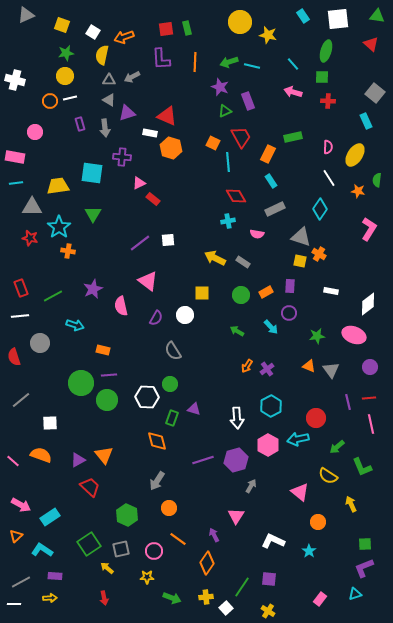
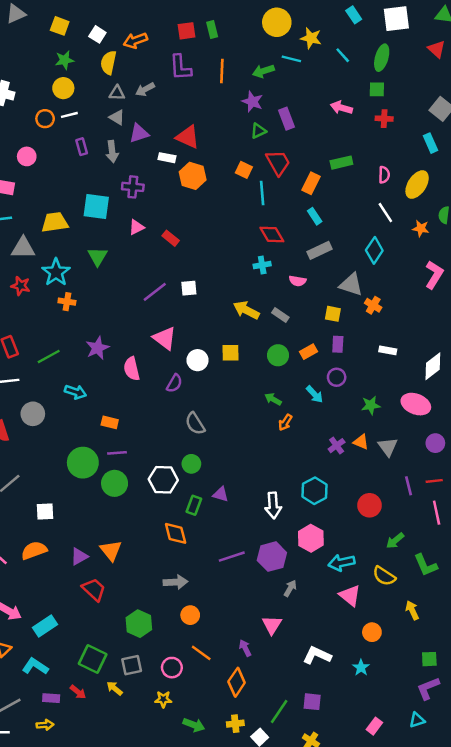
cyan line: (293, 64) -> (343, 55), moved
cyan line: (252, 66) -> (291, 59), moved
pink triangle: (139, 183) -> (137, 227), moved
yellow square: (300, 261) -> (333, 314), moved
white circle: (185, 315) -> (197, 360), moved
orange arrow: (247, 366) -> (285, 422), moved
purple cross: (267, 369) -> (337, 446), moved
cyan arrow: (298, 439) -> (341, 563), moved
orange semicircle: (41, 455) -> (34, 550), turned -40
gray arrow: (157, 481) -> (176, 582), turned -126
green square: (89, 544) -> (93, 659), turned -30
red arrow: (104, 598) -> (78, 692), moved, turned -40

